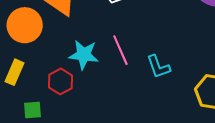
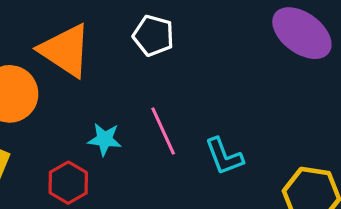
cyan star: (84, 55) -> (105, 139), size x0.7

